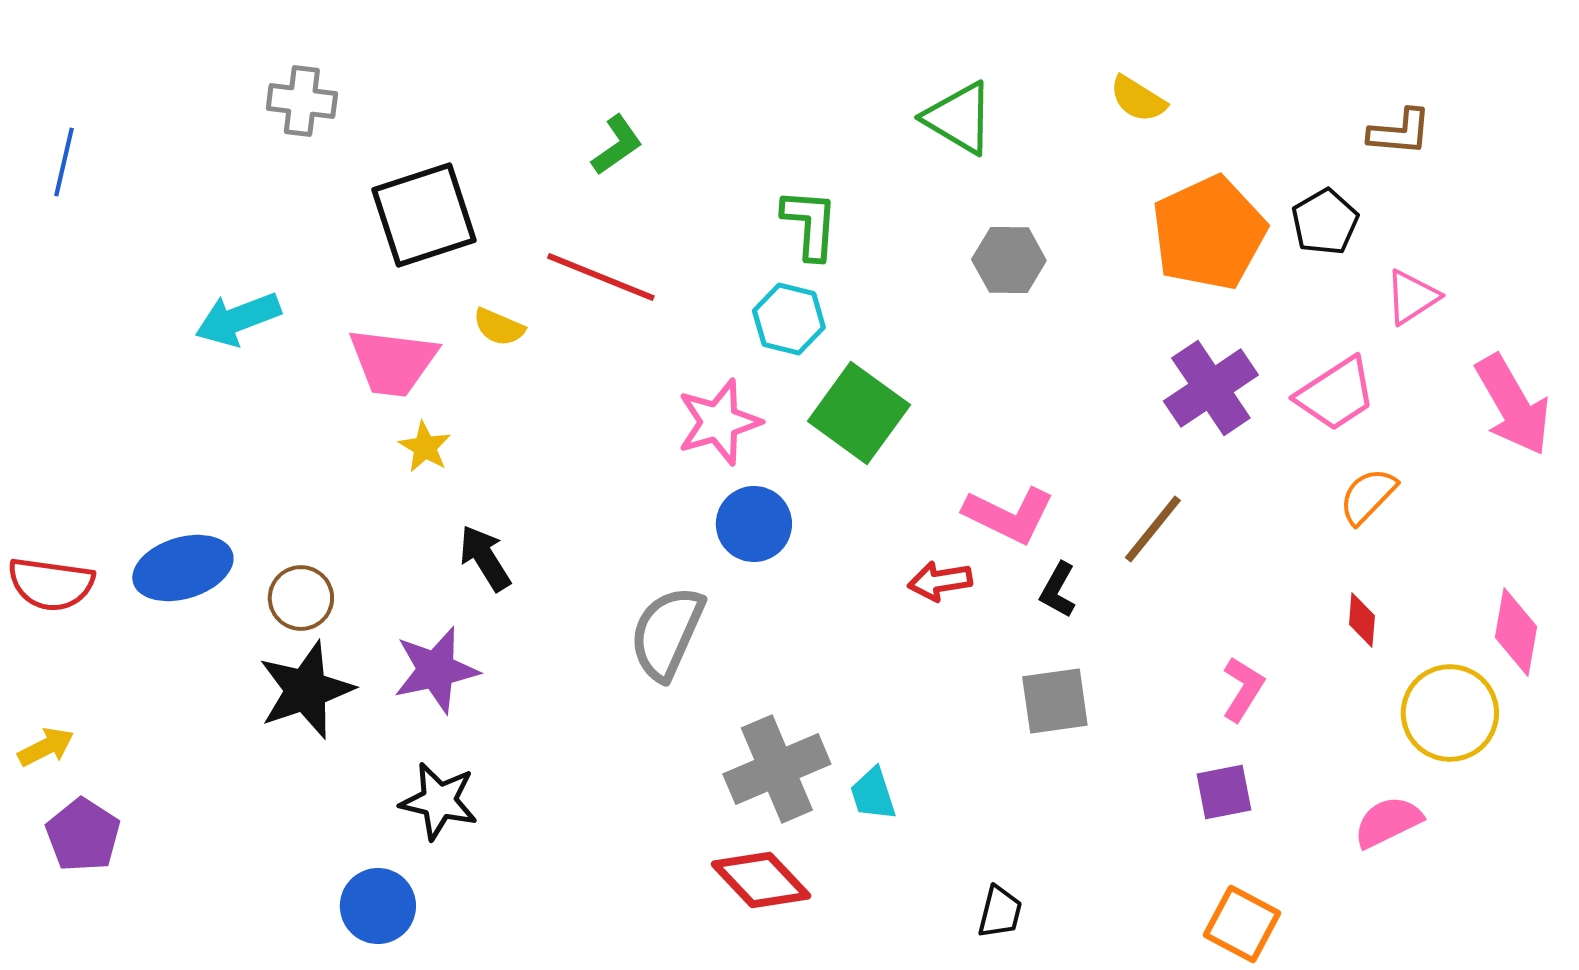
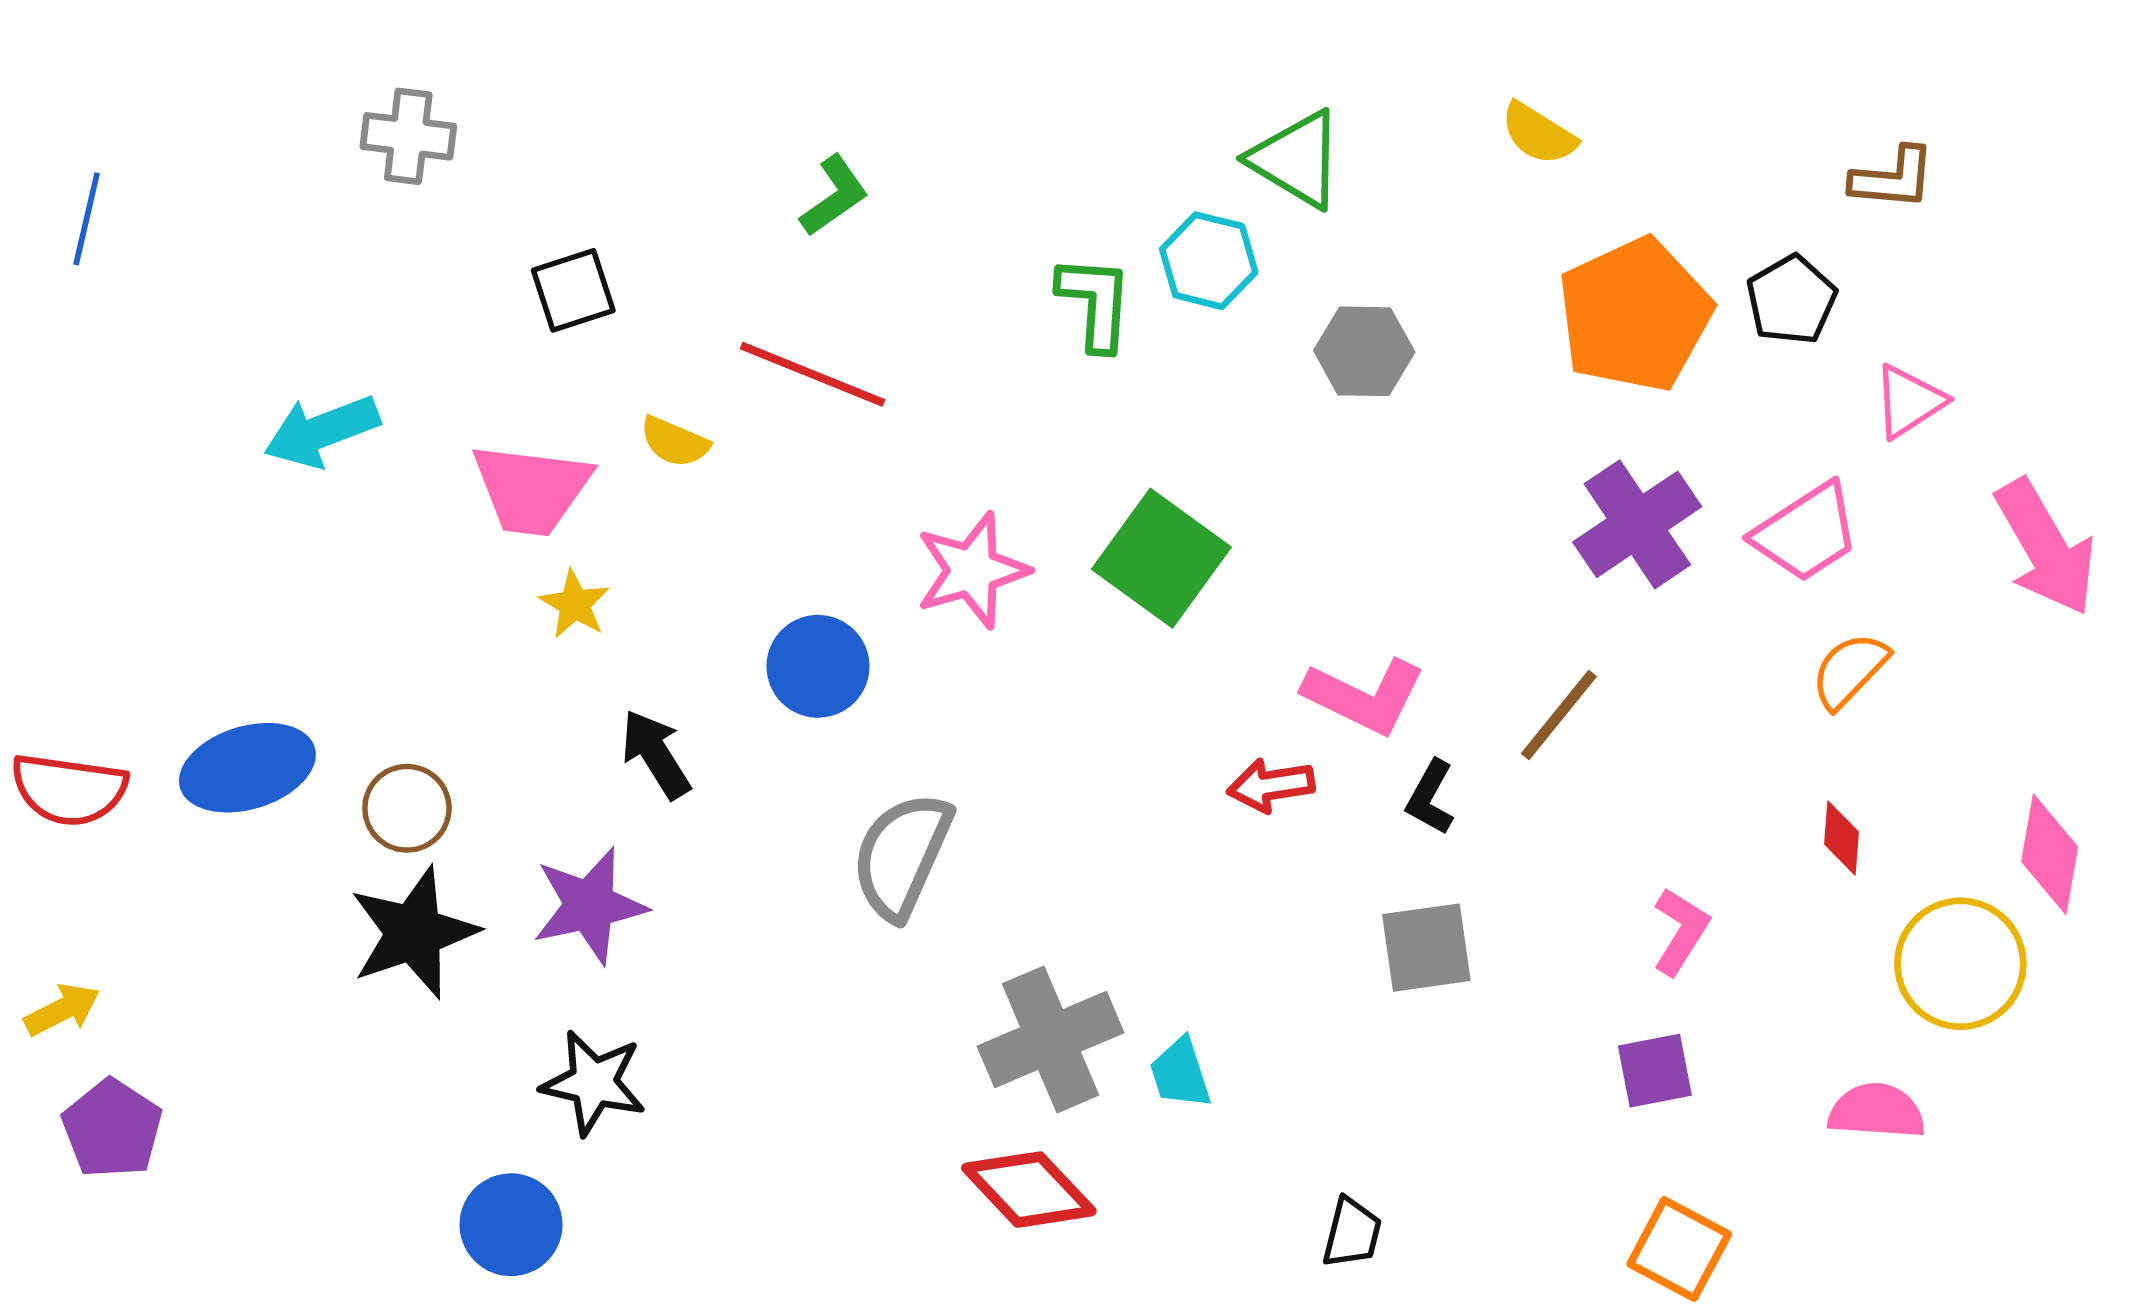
black square: (424, 215) -> (573, 290), size x0.6
cyan hexagon: (789, 319) -> (1209, 261), moved
blue circle: (754, 524) -> (818, 666), moved
pink semicircle: (1388, 822) -> (1877, 1111), turned 30

